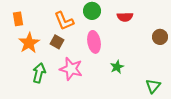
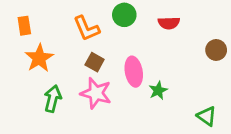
brown square: (57, 42) -> (95, 62), moved
pink ellipse: (94, 42) -> (134, 72), moved
green triangle: (153, 86) -> (207, 116), turned -35

